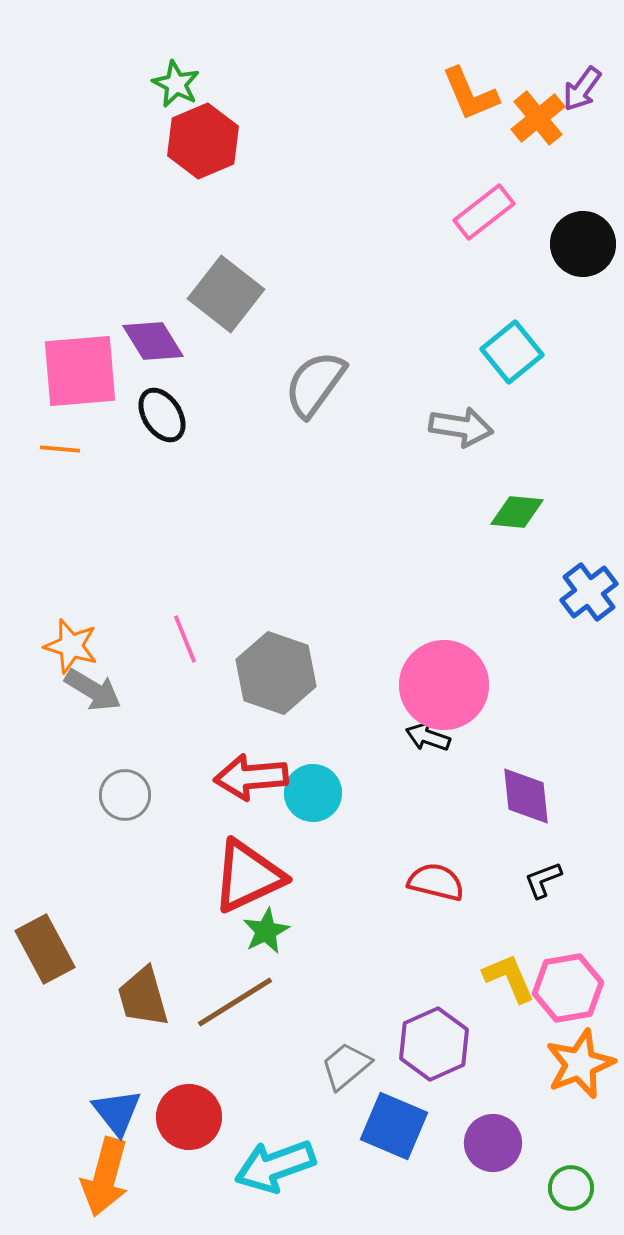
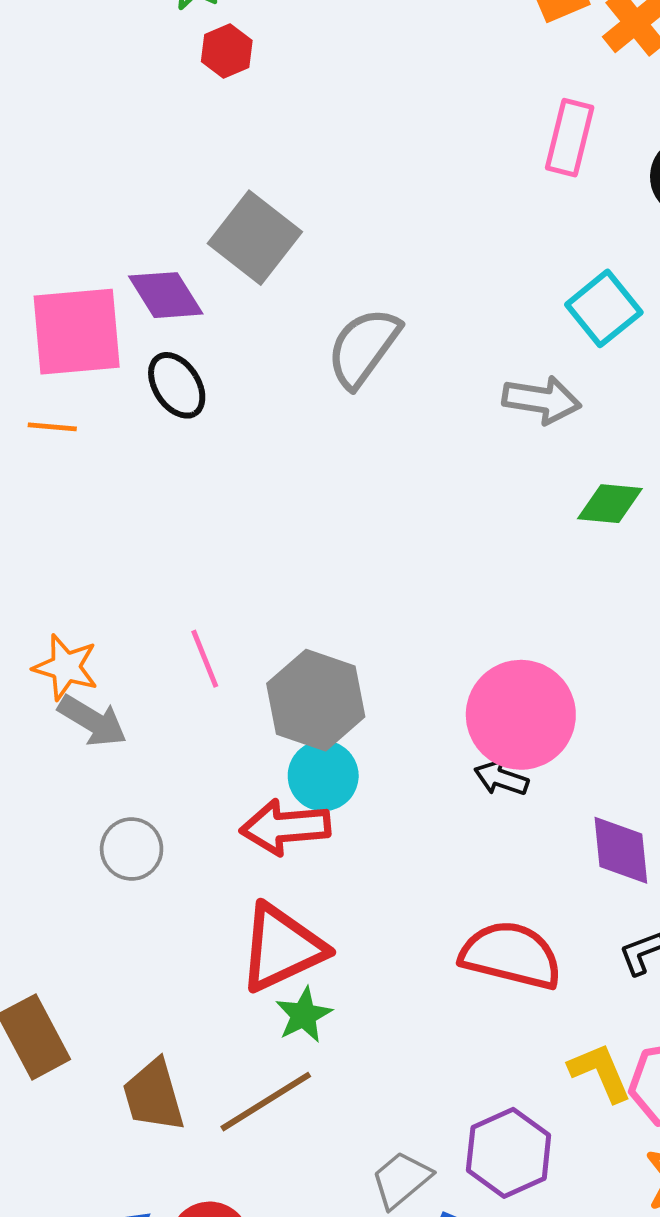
red hexagon: (203, 141) -> (227, 51), size x0.6
pink rectangle: (484, 212) -> (570, 138), turned -38
cyan circle: (313, 793) -> (323, 776), moved
red semicircle: (436, 882) -> (511, 955), size x1.5

